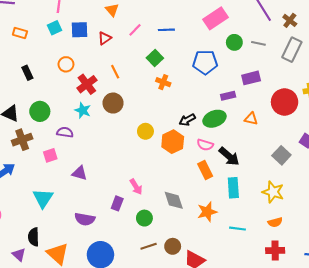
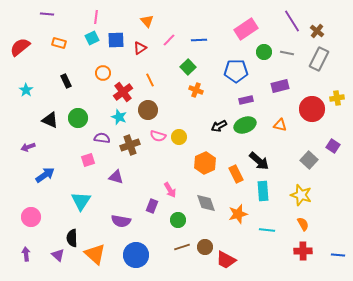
purple rectangle: (228, 96) -> (246, 100), moved
brown cross: (22, 140) -> (130, 145), moved
orange hexagon: (173, 142) -> (205, 163), moved
pink semicircle: (205, 145) -> (158, 136), moved
orange semicircle: (275, 222) -> (303, 224), turned -104

